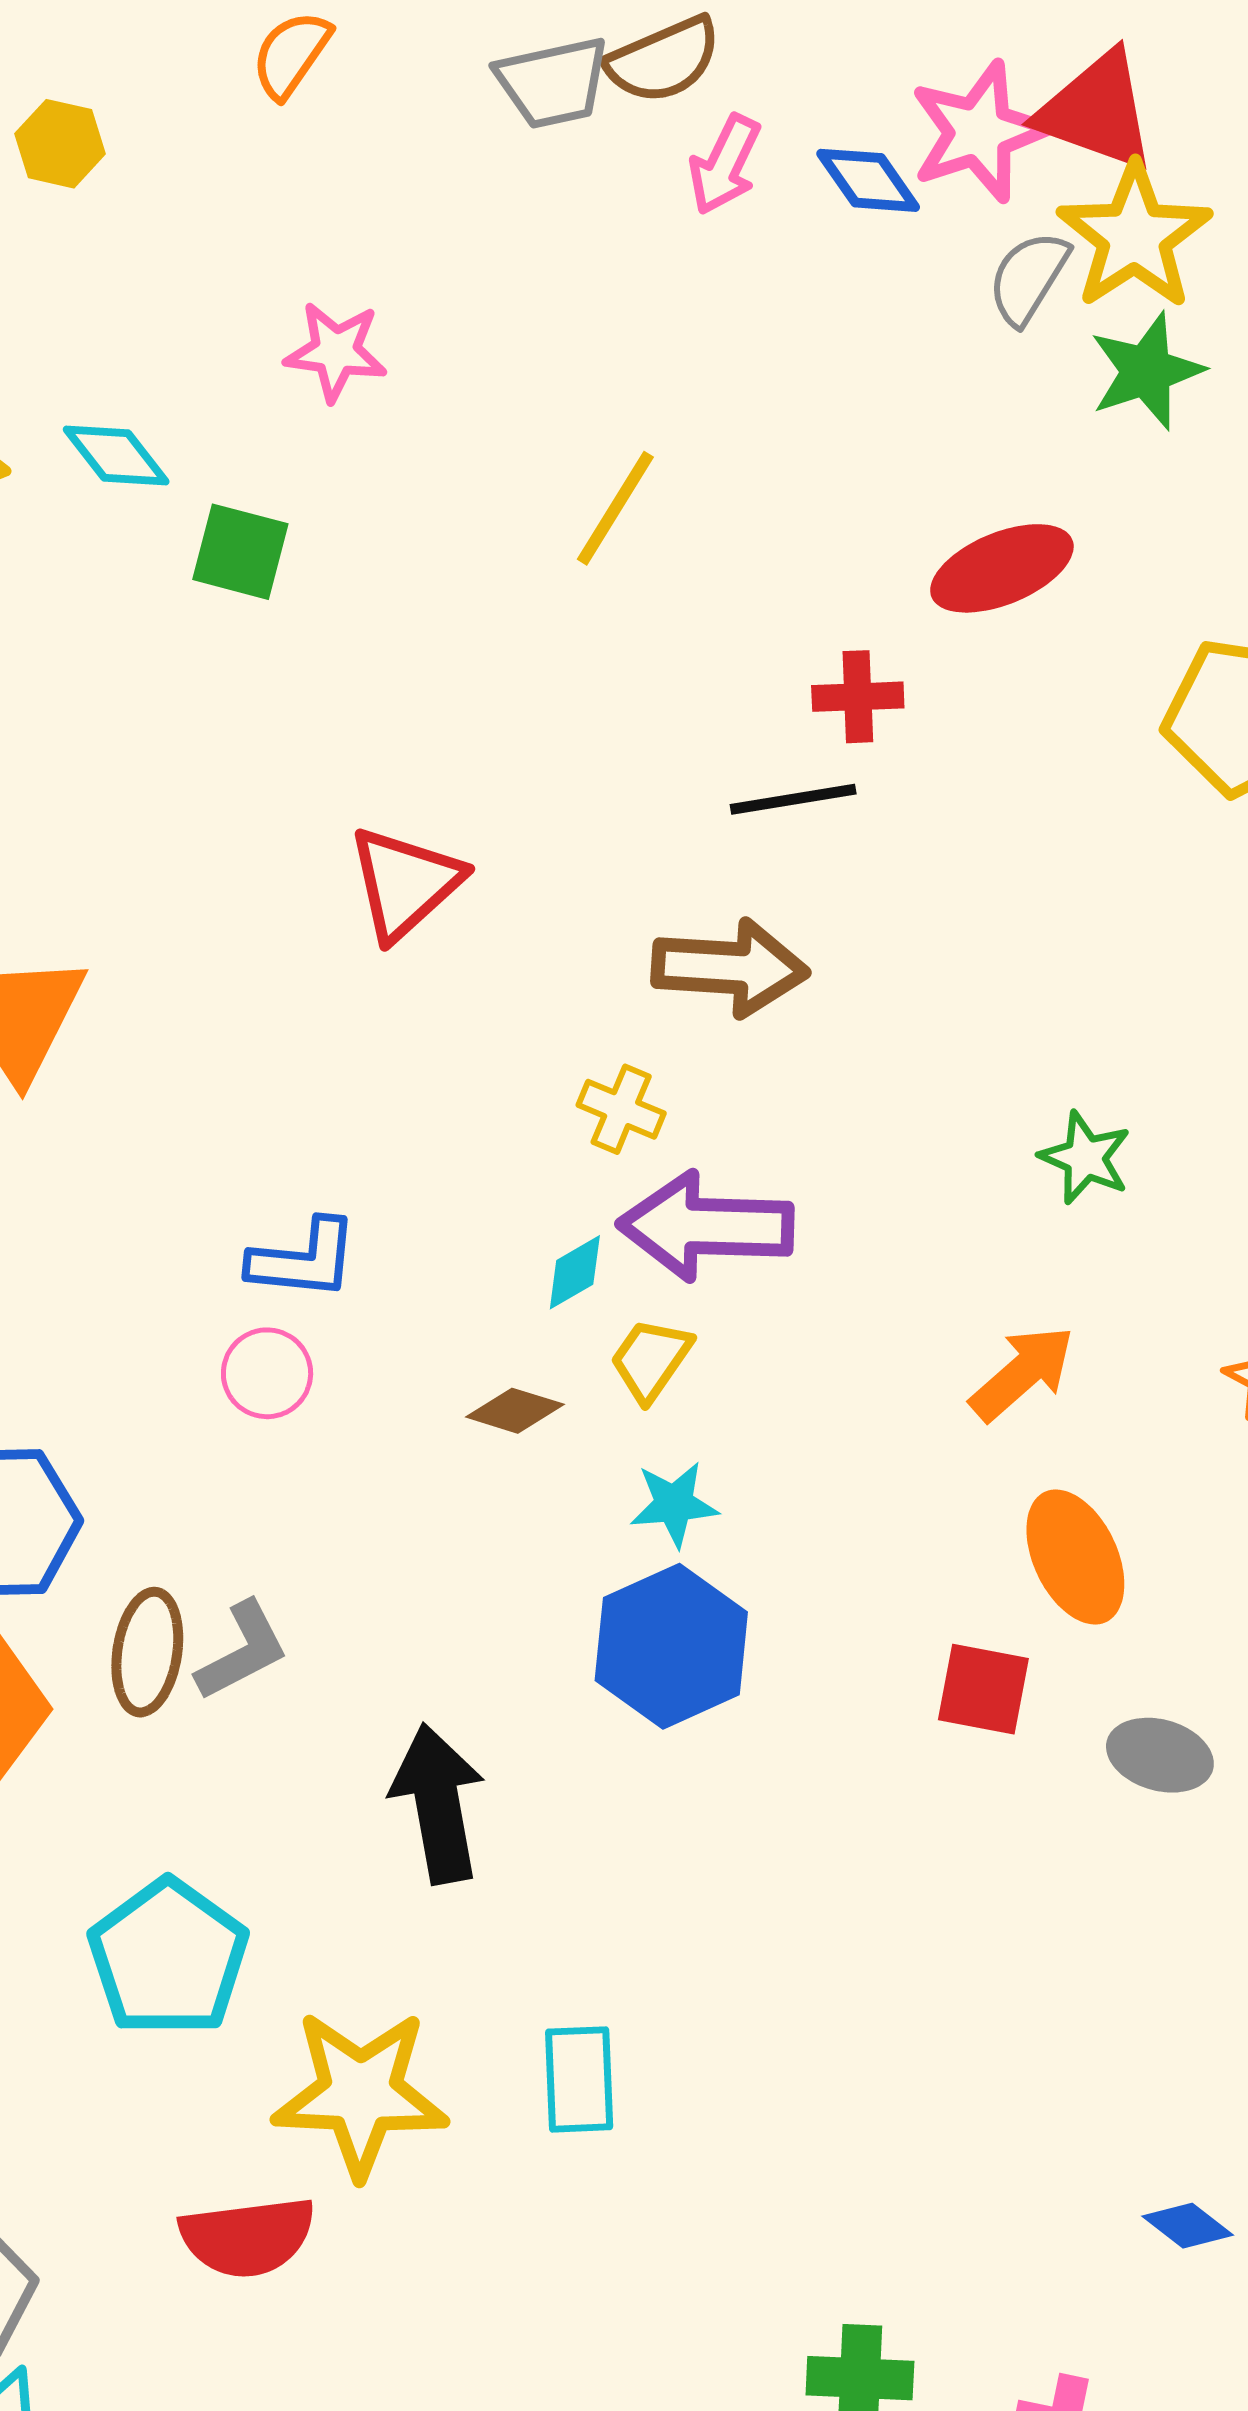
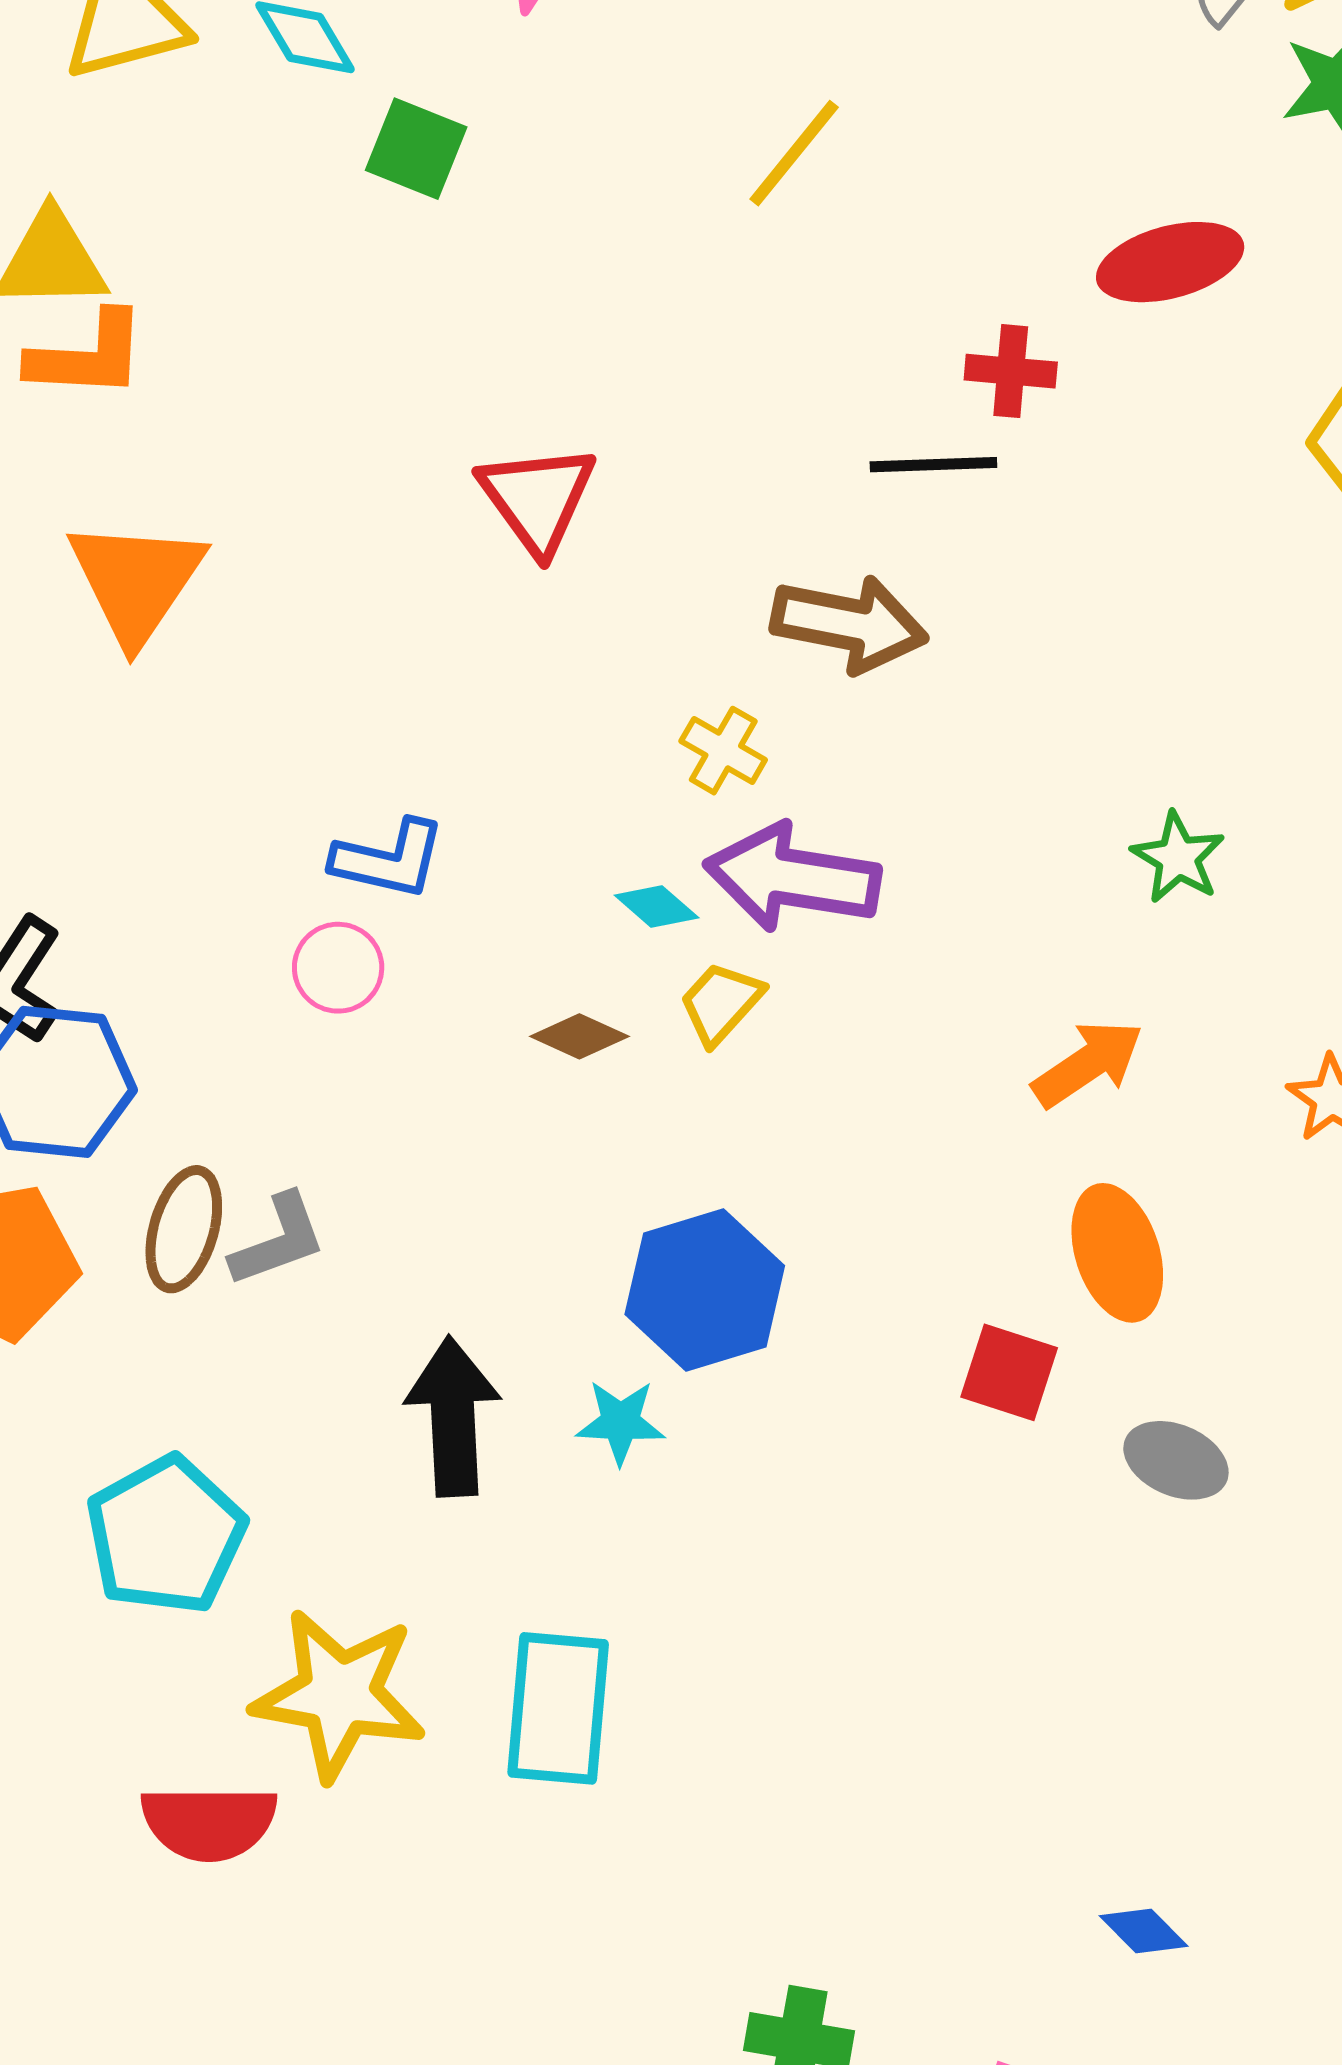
red triangle: (405, 883) -> (537, 498), turned -31
cyan diamond: (575, 1272) -> (657, 907), turned 64
cyan star: (674, 1504) -> (620, 1422), moved
cyan rectangle: (579, 2079) -> (558, 1708), size x1.4

